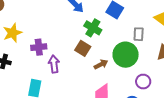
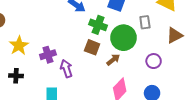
green circle: (126, 55) -> (124, 38), moved
purple circle: (143, 82) -> (154, 61), moved

